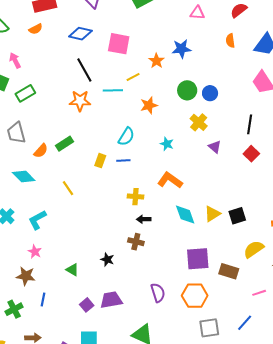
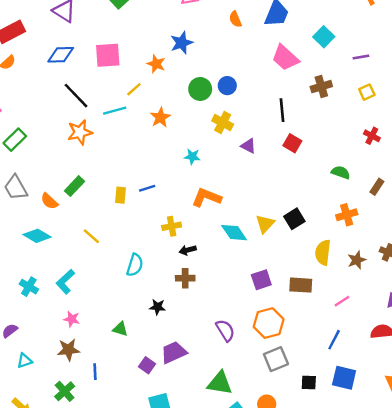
cyan semicircle: (126, 137) -> (135, 265), moved
orange semicircle: (41, 151) -> (49, 201), turned 105
yellow semicircle: (254, 249) -> (323, 252), turned -35
purple square: (198, 259) -> (261, 280), size x0.7
gray square: (209, 328) -> (276, 359), moved

